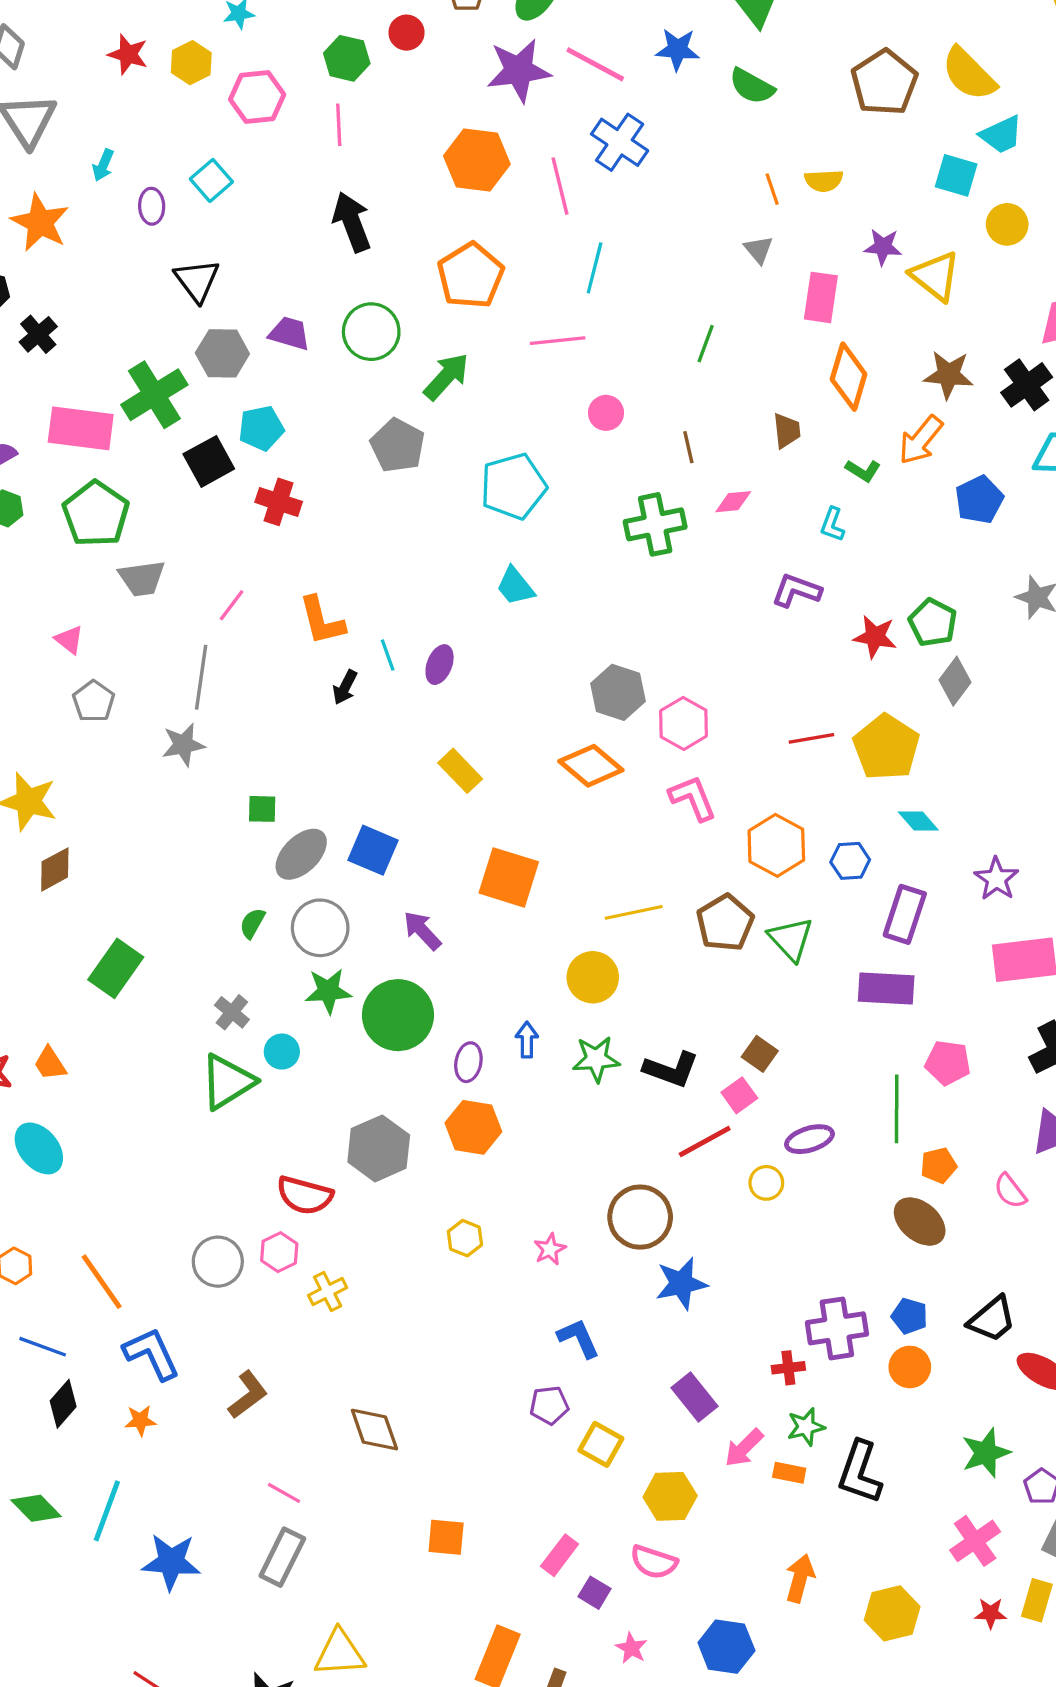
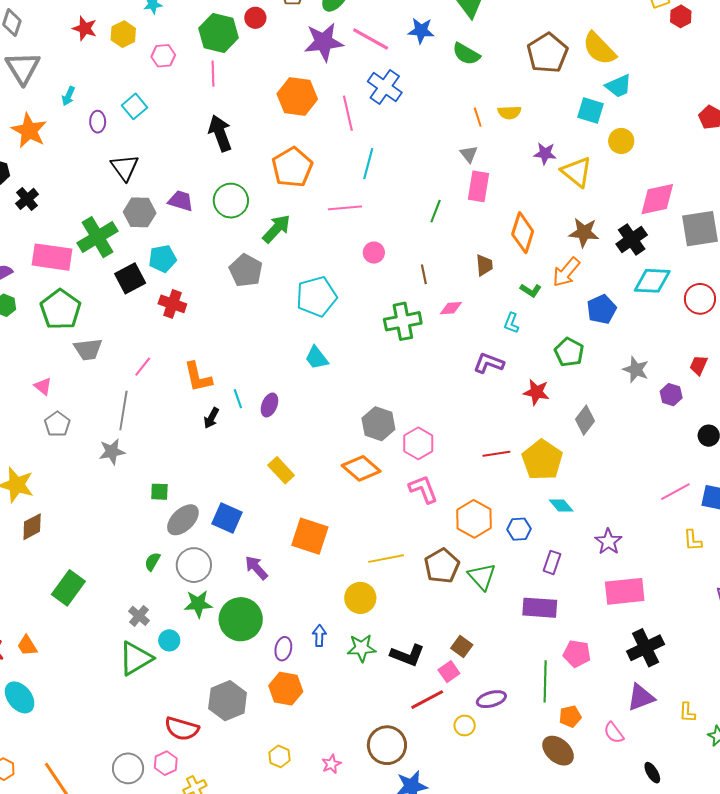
green hexagon: (347, 58) -> (219, 33), size x1.4
pink hexagon: (257, 97) -> (163, 56), size x0.7
pink rectangle: (821, 297) -> (479, 186), moved
green pentagon: (933, 623) -> (569, 352), moved
purple rectangle: (905, 914) -> (552, 562), size x0.7

